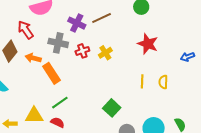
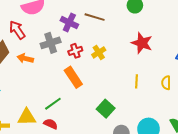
brown line: (102, 18) -> (95, 17), turned 42
gray cross: (58, 43) -> (51, 43), turned -30
orange rectangle: (51, 73) -> (73, 77), moved
yellow semicircle: (163, 82) -> (166, 83), moved

